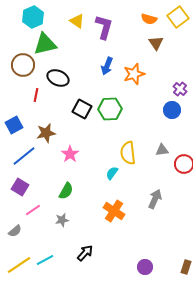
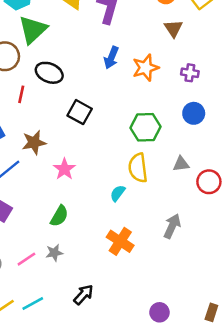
green triangle: (45, 44) -> (33, 30), turned -30
purple cross: (180, 89) -> (190, 73), moved, turned -32
green hexagon: (110, 109) -> (146, 127), moved
pink line: (33, 210) -> (26, 259), moved

